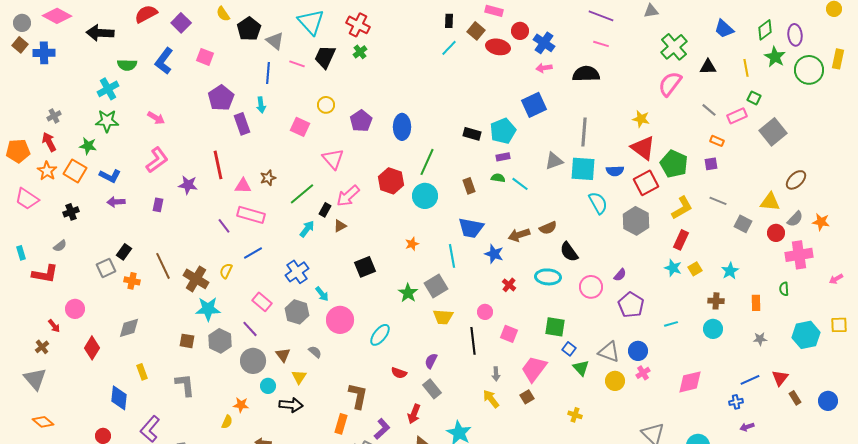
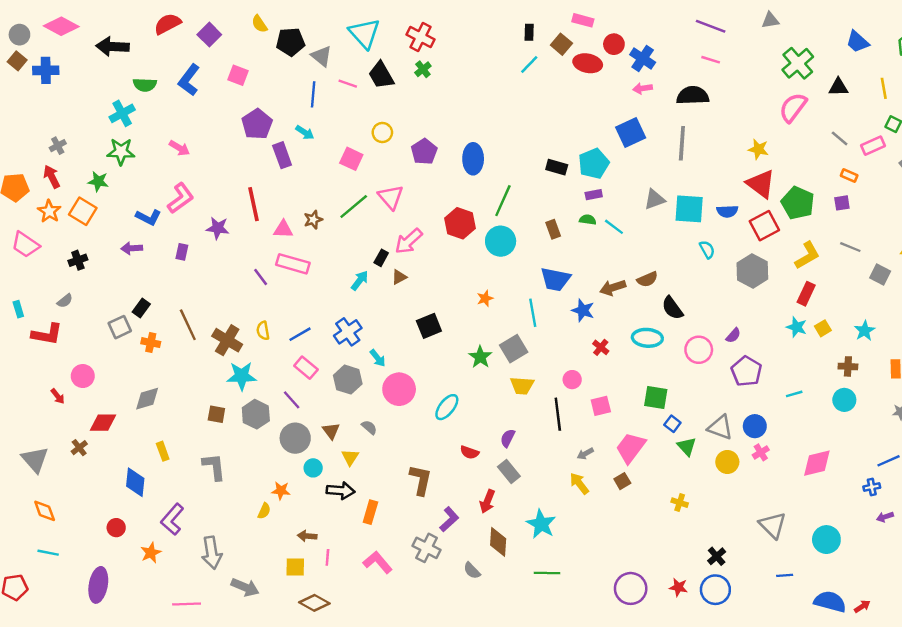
black pentagon: (249, 29) -> (290, 42), turned 30
black trapezoid: (325, 57) -> (381, 75), turned -55
cyan arrow: (261, 105) -> (305, 132), turned -49
gray line: (584, 132) -> (682, 143), moved
blue L-shape: (110, 176) -> (148, 217), moved
green line: (302, 194) -> (354, 207), moved
cyan semicircle: (598, 203) -> (707, 249), size x0.7
blue line: (253, 253) -> (300, 334), moved
yellow semicircle: (226, 271) -> (263, 331), turned -35
pink square: (509, 334) -> (601, 406), turned -36
brown cross: (42, 347) -> (79, 448), moved
red diamond: (92, 348) -> (103, 423), turned 60
gray arrow: (496, 374) -> (585, 454), turned 64
orange diamond: (43, 422) -> (45, 511), turned 30
orange rectangle: (341, 424) -> (370, 512), moved

